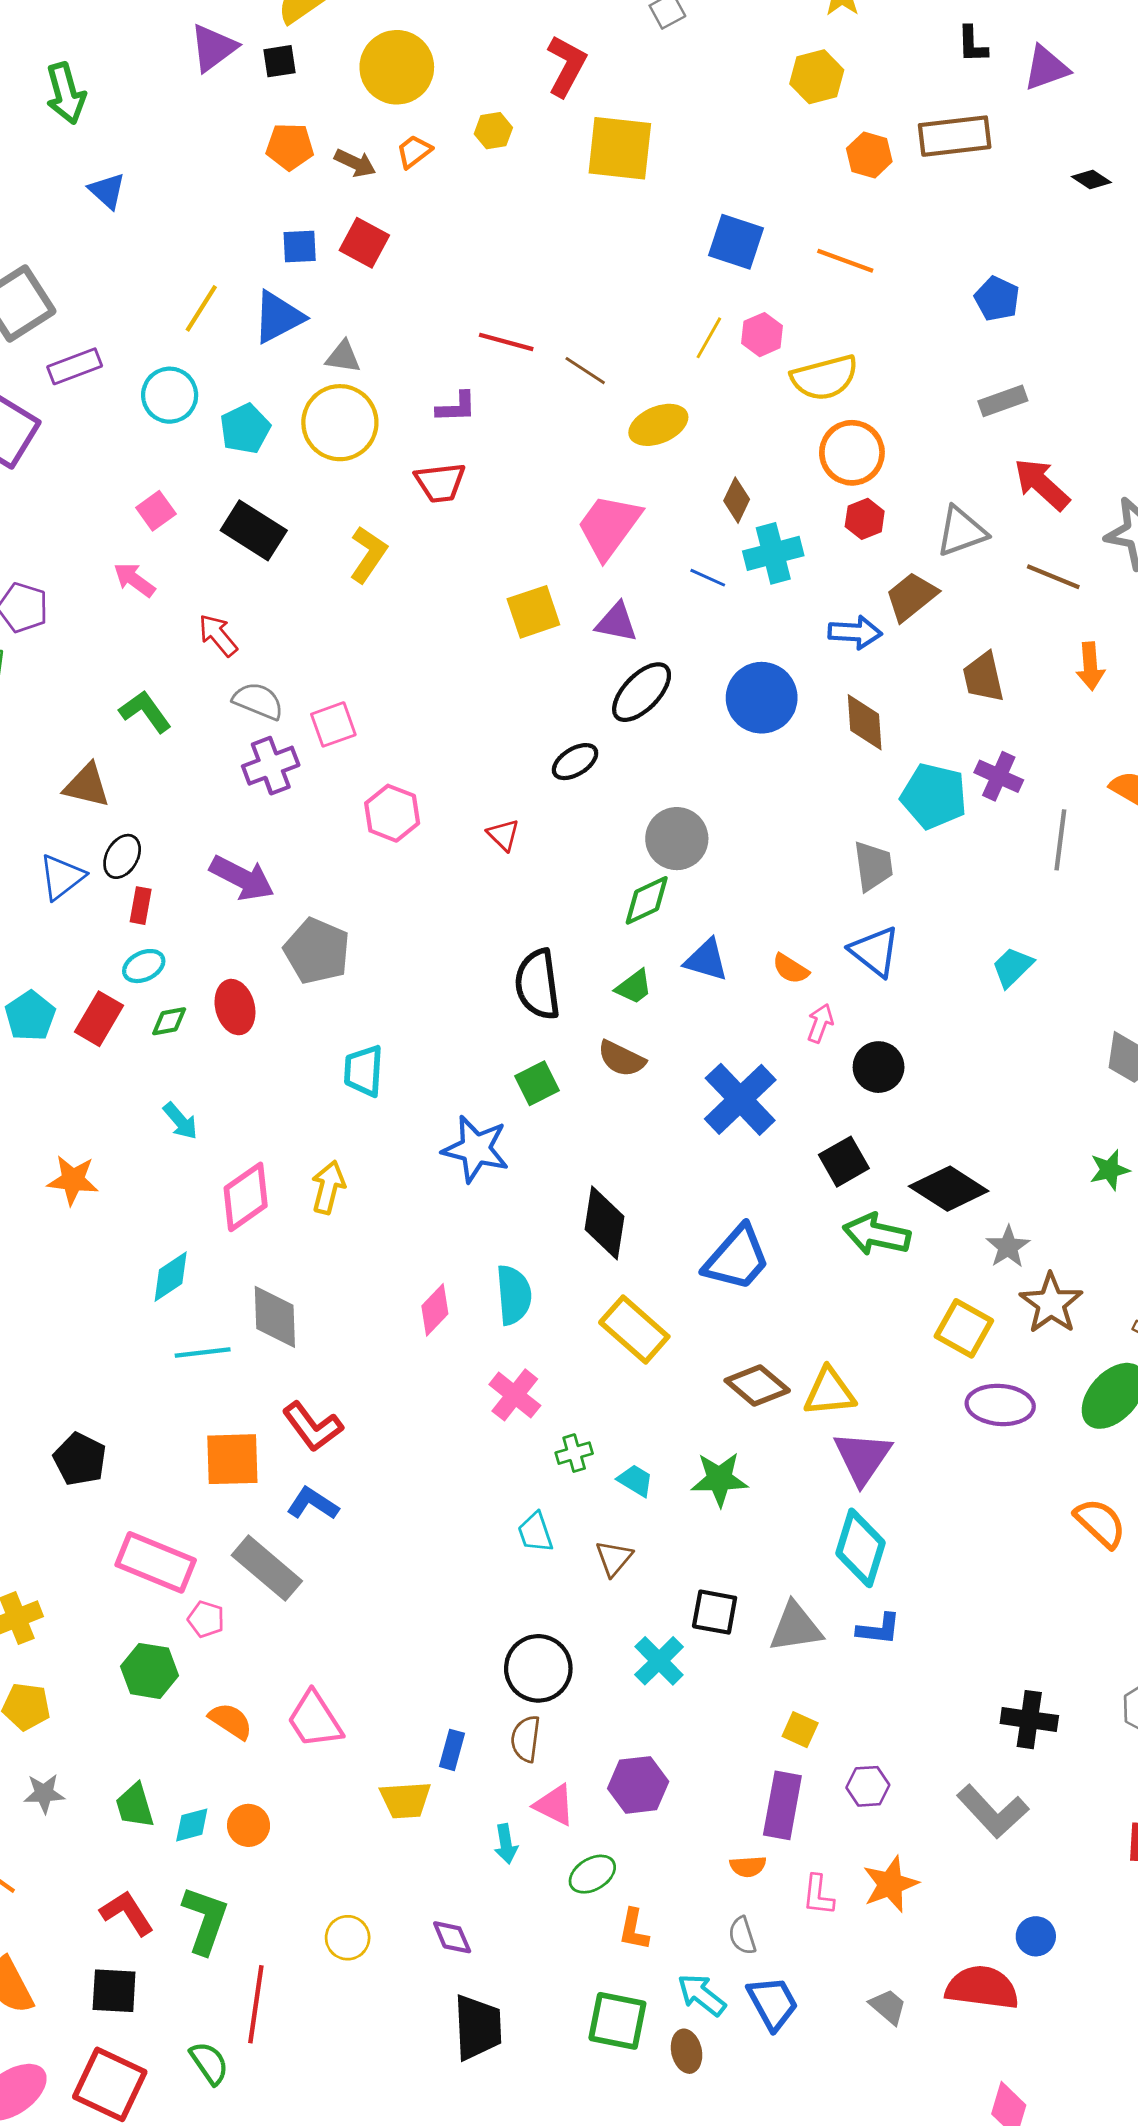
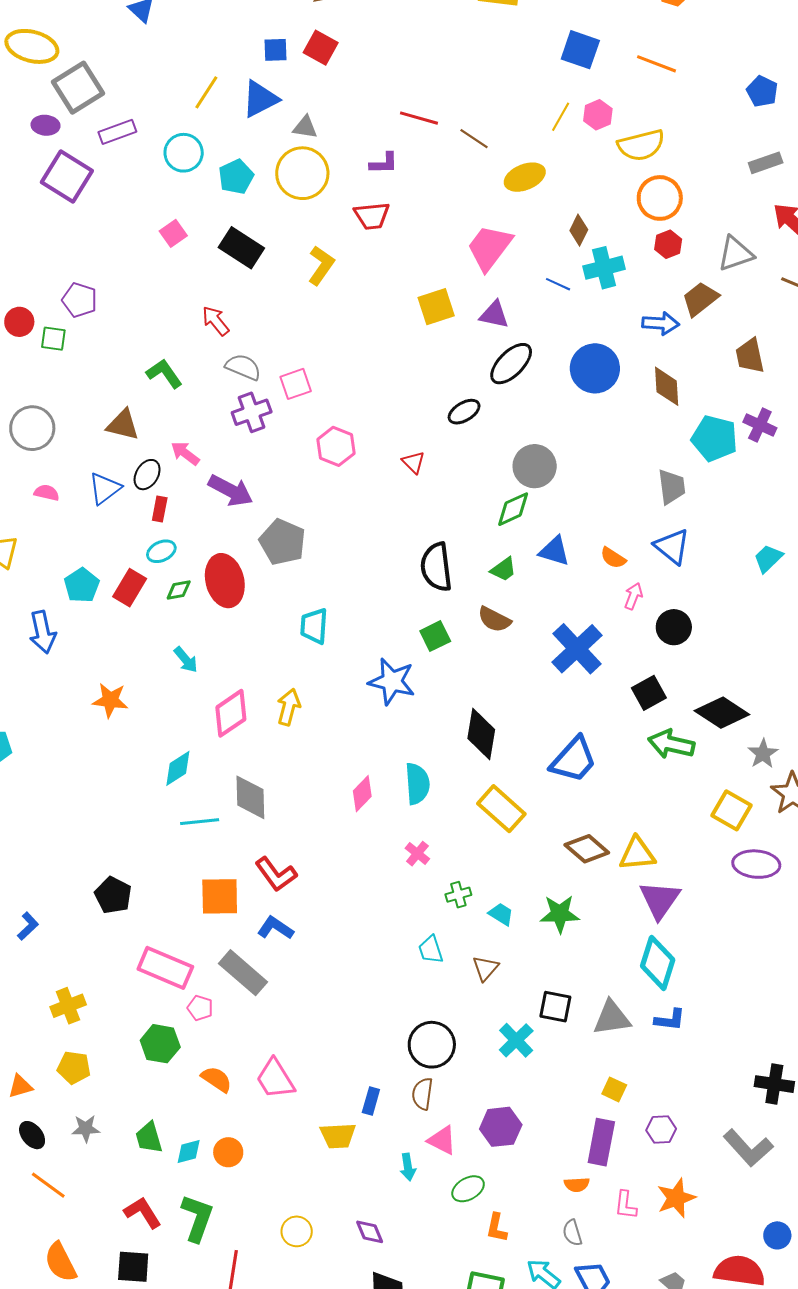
pink arrow: (134, 580) -> (185, 453), moved
red ellipse: (235, 1007) -> (225, 581), size x1.4
pink cross: (515, 1395) -> (417, 854), size x0.7

